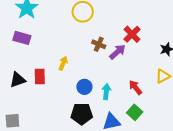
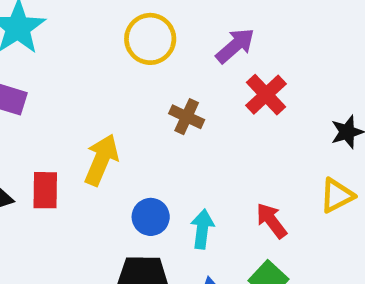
purple arrow: (118, 52) -> (235, 46), moved
yellow arrow: (63, 63) -> (101, 160), size x1.5

